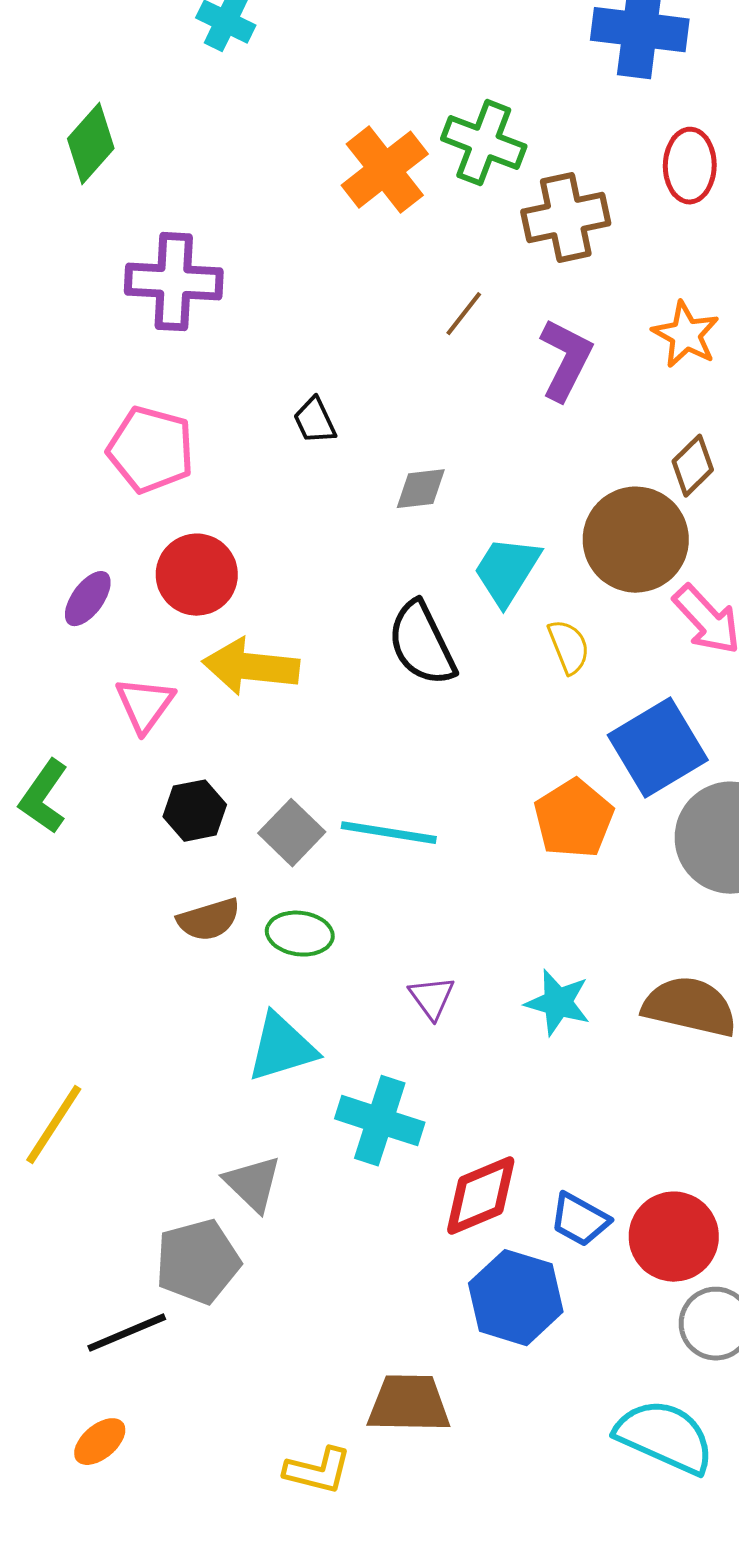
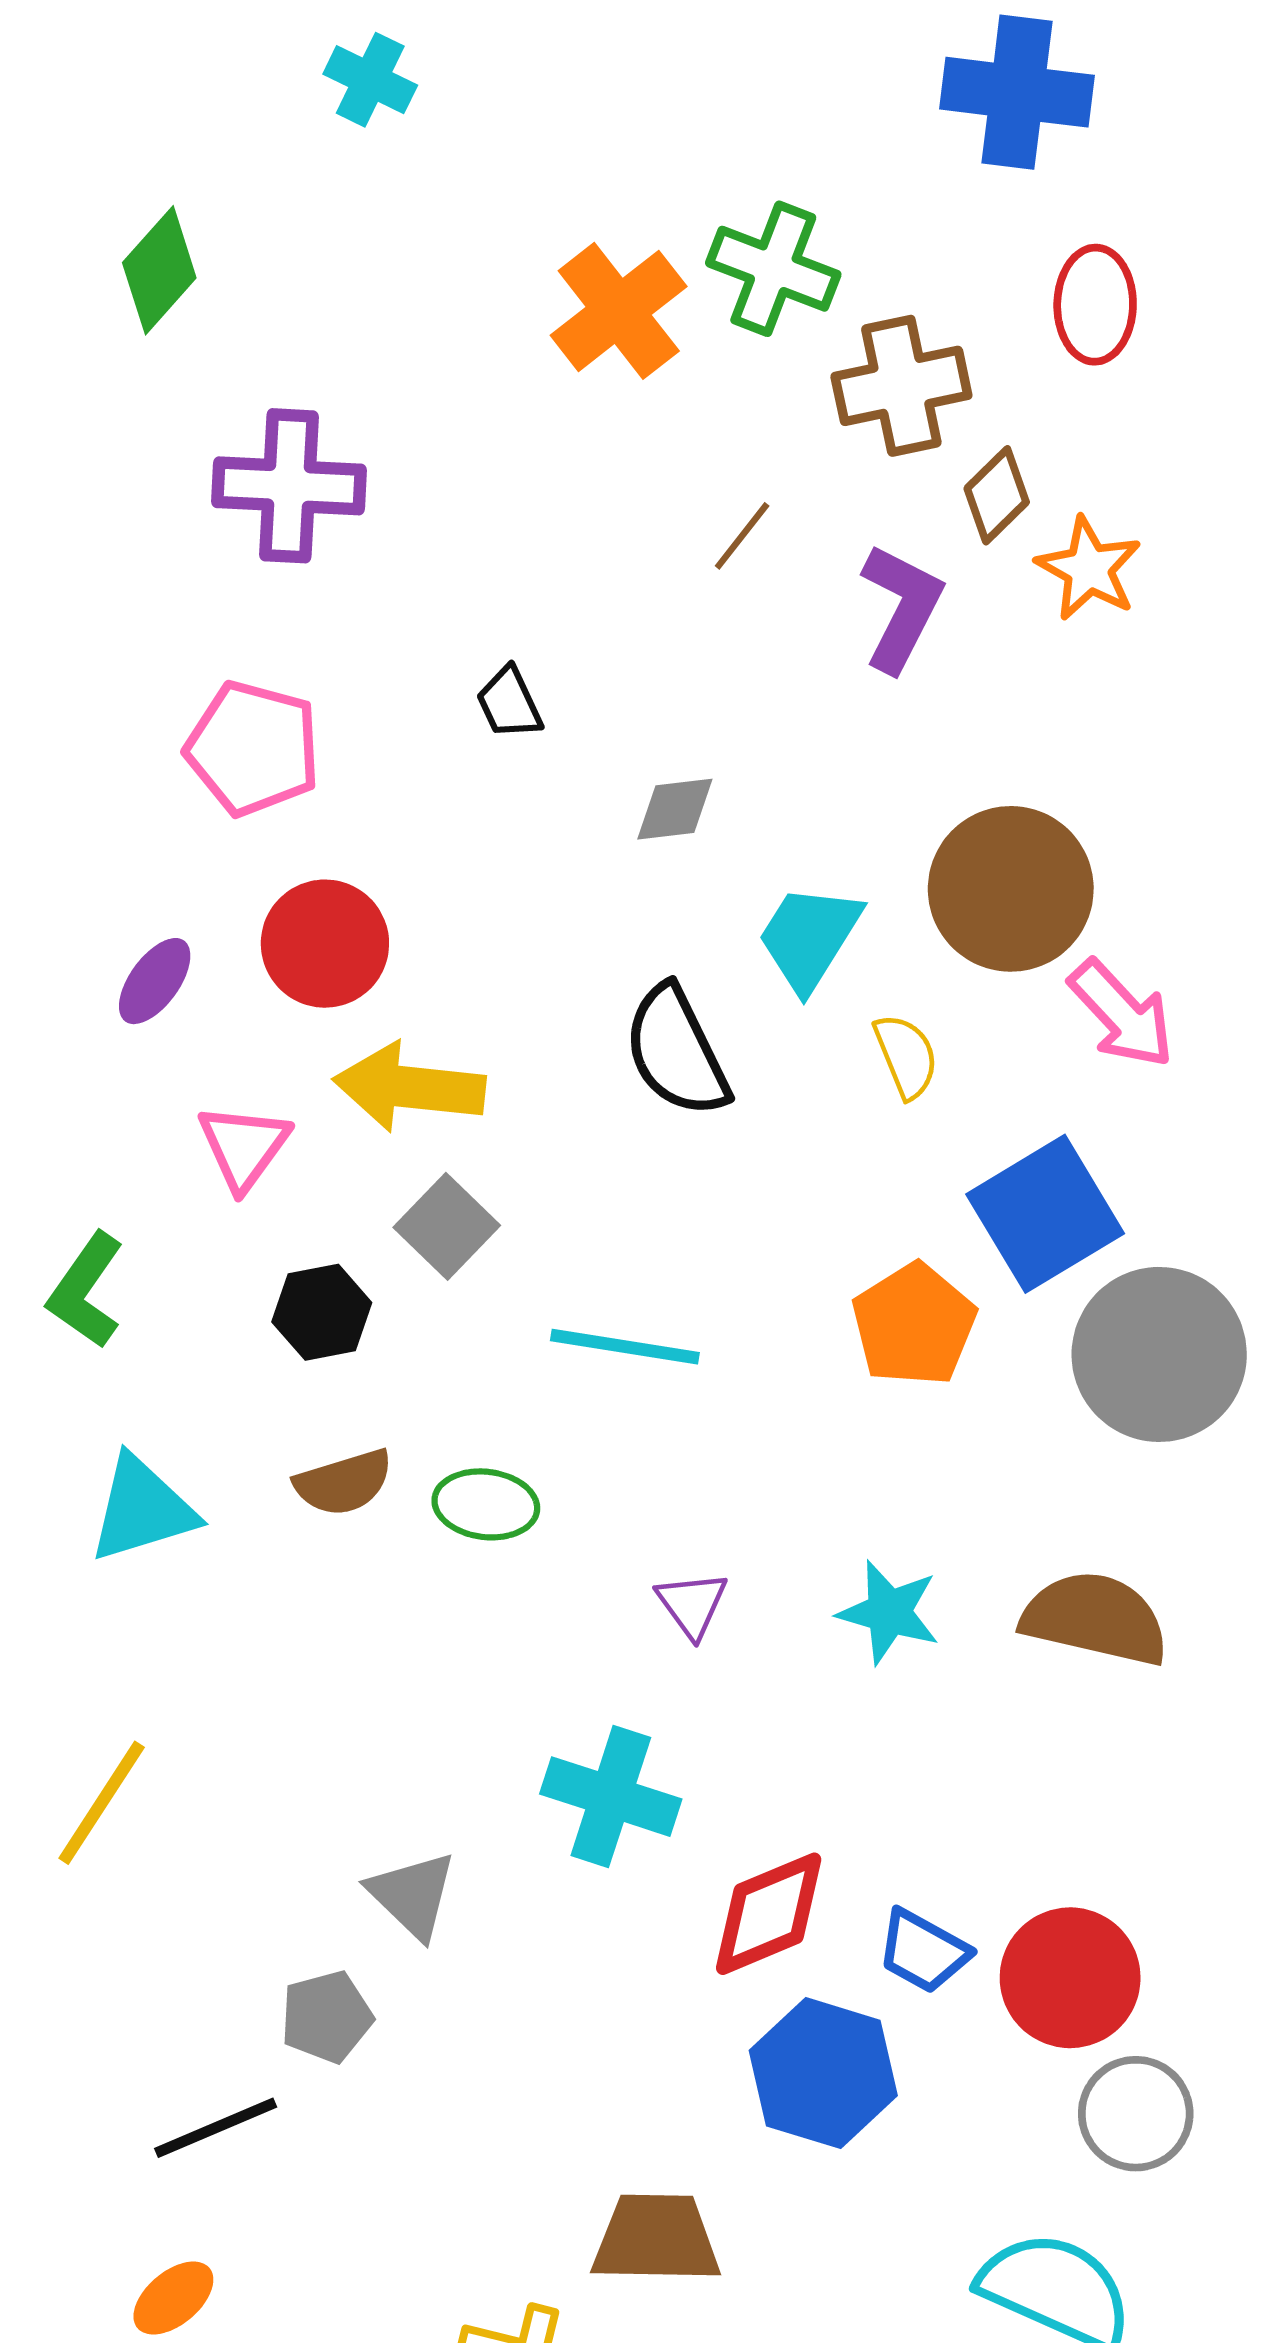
brown diamond: (693, 466) -> (997, 495), moved
gray square: (292, 833) -> (447, 1226), moved
cyan triangle: (282, 1048) -> (142, 1509), moved
gray pentagon: (198, 1262) -> (326, 2017), size x0.7

